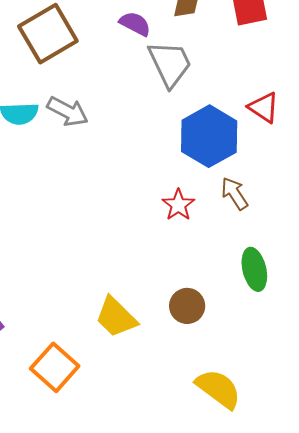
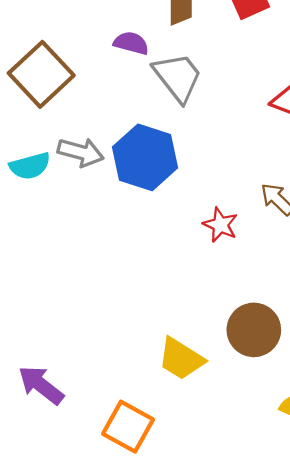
blue hexagon: (209, 136) -> (145, 157), moved
brown circle: (187, 306) -> (254, 330), size x1.4

